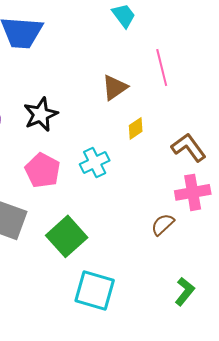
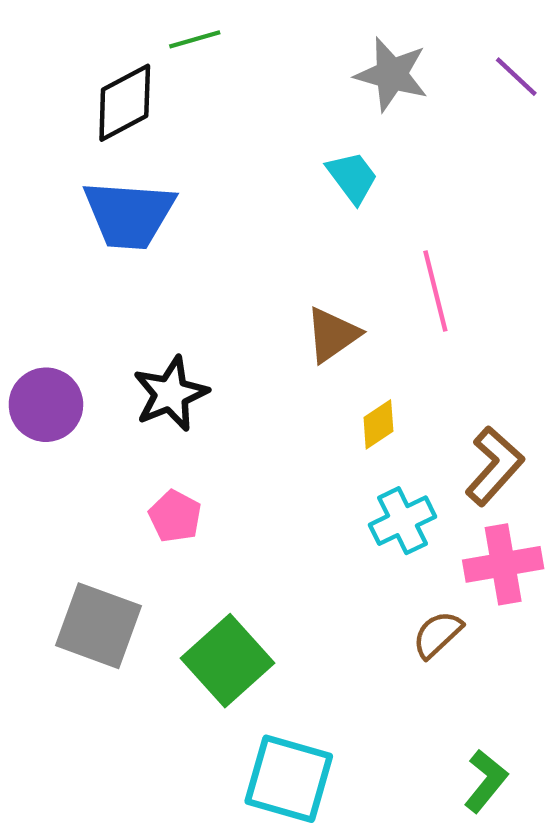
brown L-shape: (189, 147) -> (494, 466), turned 78
cyan cross: (95, 162) -> (403, 521), moved
pink pentagon: (43, 170) -> (175, 516), size x0.7

